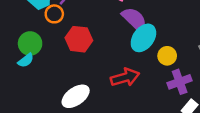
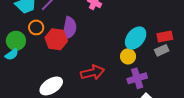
orange circle: (54, 14) -> (36, 27), moved
purple semicircle: (134, 19) -> (69, 28), moved, turned 55
cyan ellipse: (143, 38) -> (136, 38), moved

